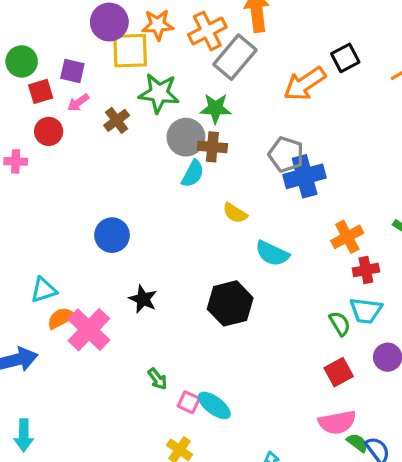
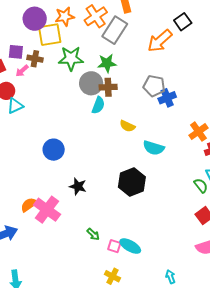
brown cross: (117, 120) -> (35, 59), moved, turned -35
blue cross: (305, 176) -> (167, 98), size x0.7
cyan triangle: (43, 290) -> (15, 106), moved

